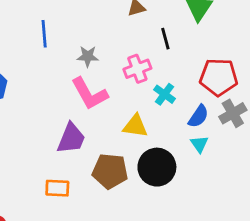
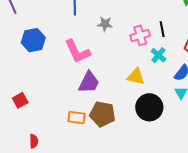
black line: (165, 39) -> (162, 29), moved
pink L-shape: (89, 94) -> (77, 51), moved
brown pentagon: (110, 171) -> (102, 114), moved

